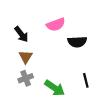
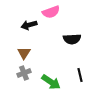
pink semicircle: (56, 25) -> (51, 12), moved
black arrow: (21, 34) -> (29, 25), moved, turned 112

